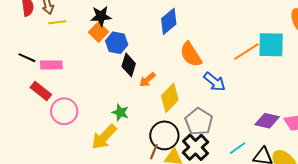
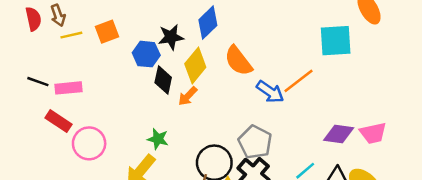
black star: (101, 16) -> (171, 37), moved
orange square: (98, 32) -> (107, 32), moved, turned 30
orange line: (246, 52) -> (298, 81), moved
yellow diamond: (170, 98) -> (195, 65), moved

